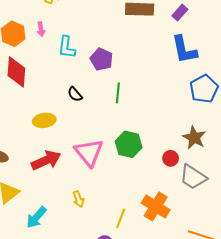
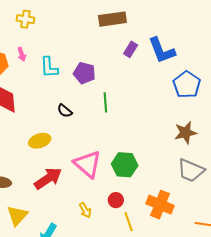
purple rectangle: (180, 13) -> (131, 49), moved
brown star: (194, 138) -> (186, 133), turned -30
green hexagon: (129, 144) -> (125, 165), moved
red circle: (171, 158) -> (116, 200), moved
yellow line: (121, 218) -> (129, 222), turned -30

